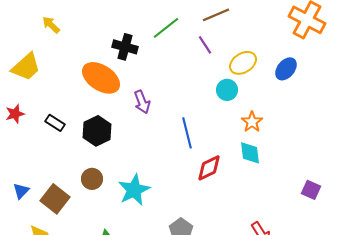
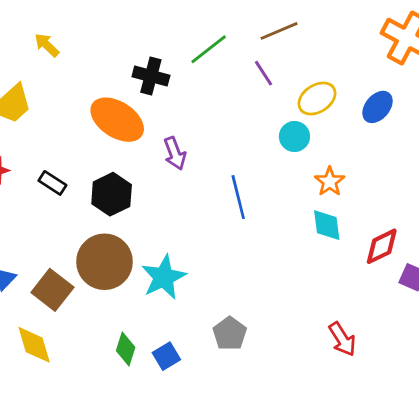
red diamond: (209, 168) -> (382, 246), moved
brown circle: (92, 179) -> (104, 262), size x1.8

